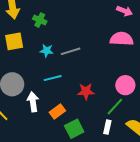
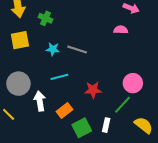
pink semicircle: (122, 39) -> (121, 30), moved, size x0.6
gray line: (71, 51) -> (77, 50), turned 36
white rectangle: (107, 127) -> (106, 125), moved

